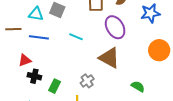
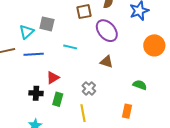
cyan triangle: (36, 14) -> (27, 32), turned -42
brown triangle: (109, 58) -> (107, 62), size x0.6
red triangle: (25, 60) -> (53, 78), moved

